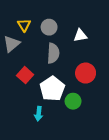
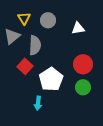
gray semicircle: (53, 53) -> (35, 45), moved
green circle: (73, 101) -> (83, 87), moved

